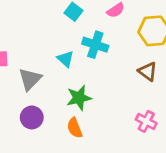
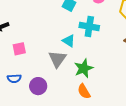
gray triangle: (30, 79) -> (57, 59), moved
purple circle: (32, 117) -> (38, 86), moved

